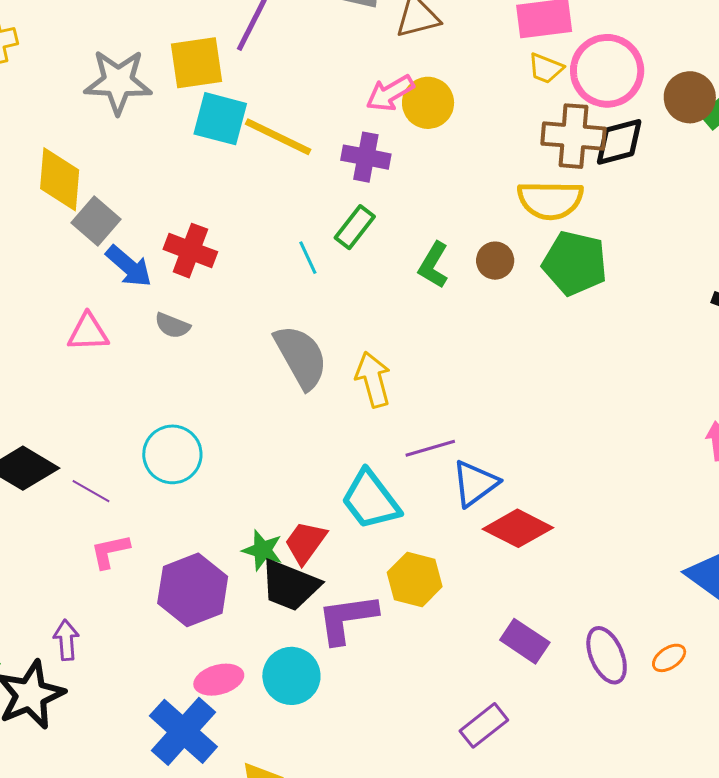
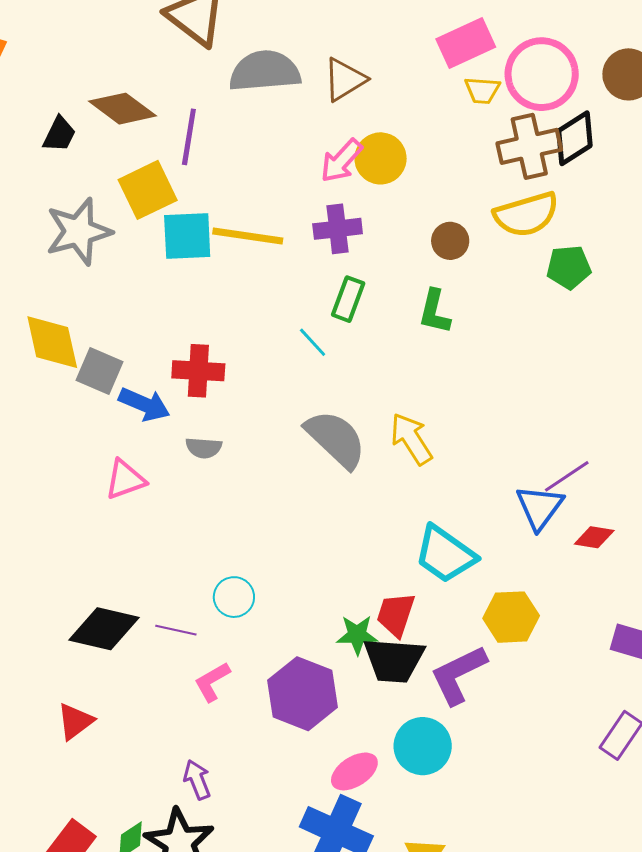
brown circle: (495, 261) -> (450, 241), moved
green pentagon: (575, 263) -> (569, 267), size x0.7
purple line: (430, 448) -> (567, 476), moved
cyan circle: (172, 454) -> (234, 597), moved, size x0.7
red diamond: (518, 528) -> (594, 537), size x0.6

